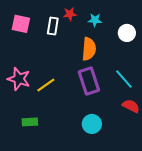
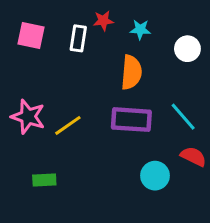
purple rectangle: (89, 81) -> (131, 120), turned -68
cyan circle: (92, 124) -> (155, 176), moved

